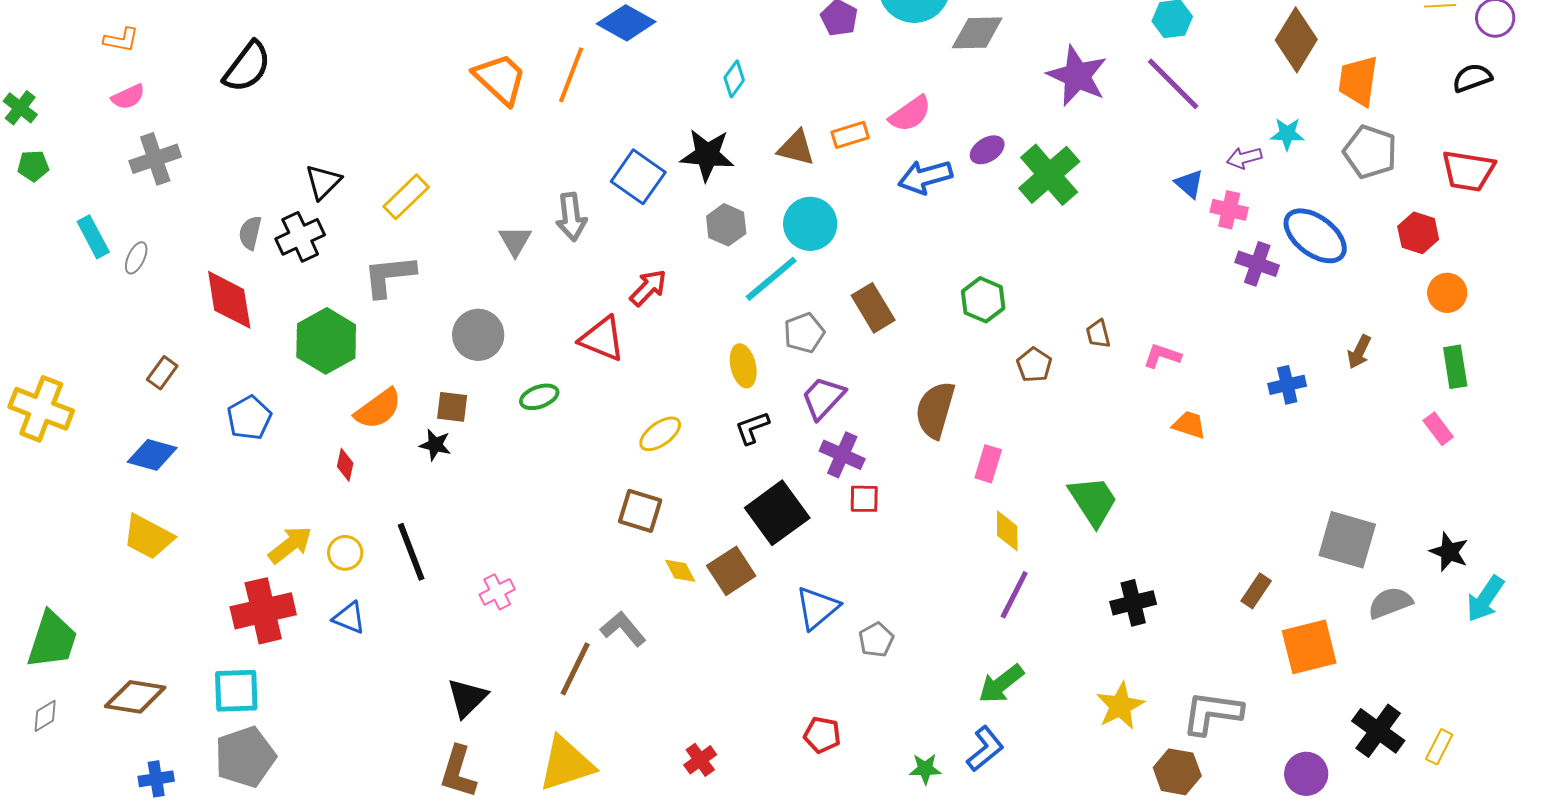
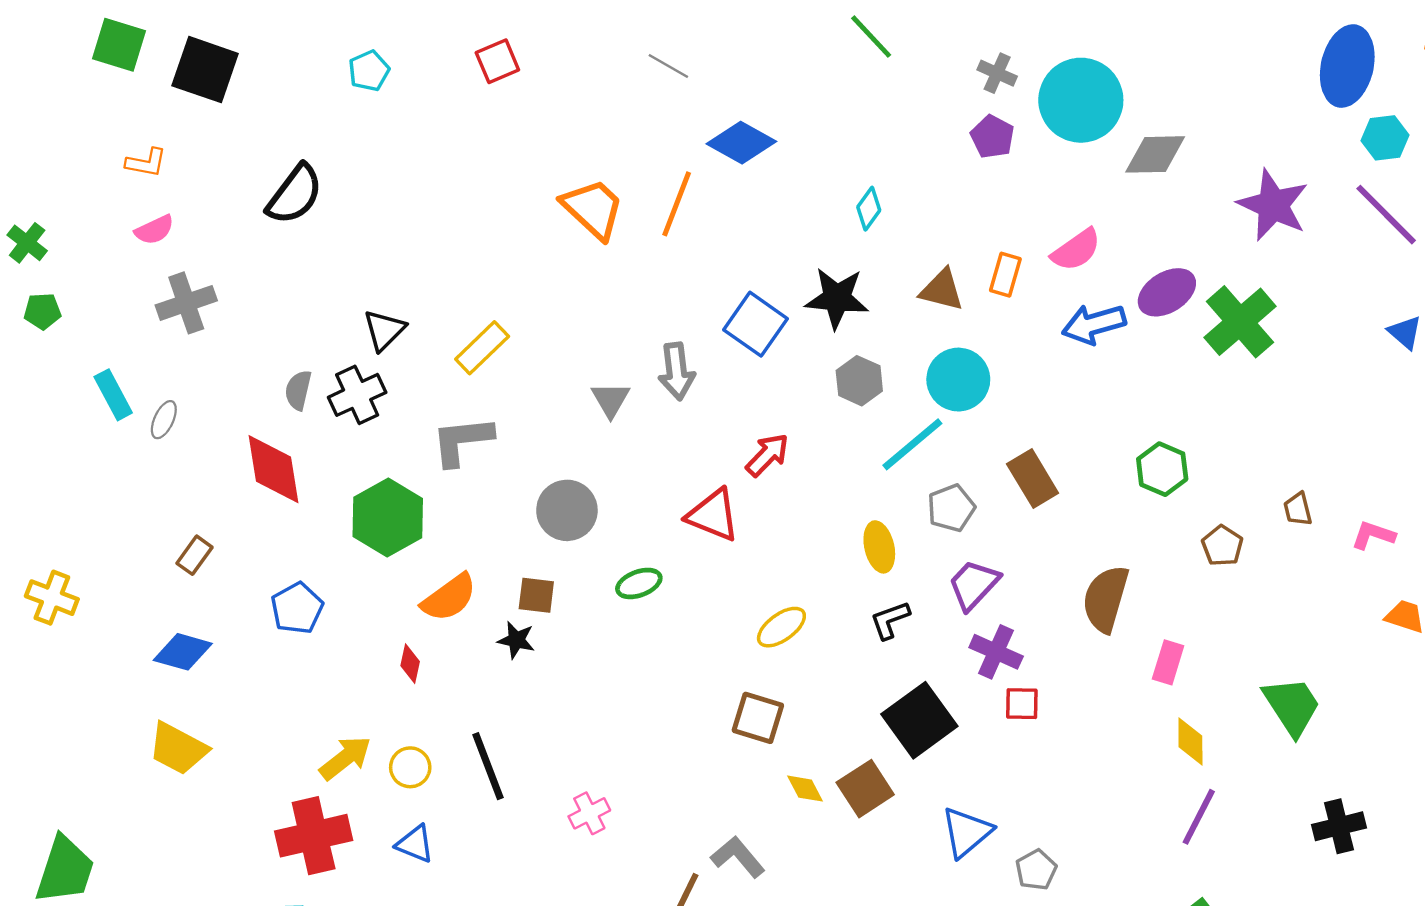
orange rectangle: (850, 135) -> (1005, 275), turned -57
purple ellipse: (987, 150) -> (1167, 292), size x1.4
yellow cross: (41, 409) -> (52, 598), size x0.7

